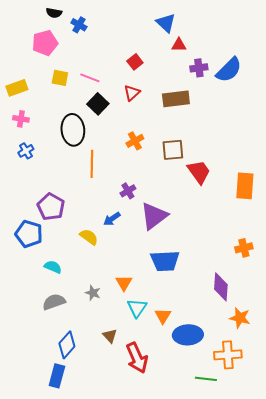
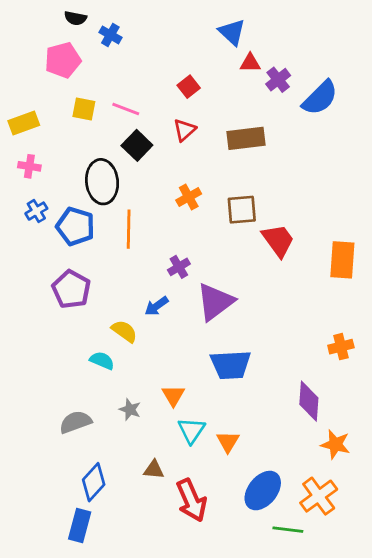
purple cross: (199, 68) -> (278, 80), moved, turned -30
blue pentagon: (29, 234) -> (75, 226), moved
cyan semicircle: (53, 267) -> (102, 361), moved
blue ellipse: (188, 335) -> (263, 491), moved, turned -48
brown triangle: (110, 336) -> (154, 470), turned -42
orange cross: (228, 355) -> (319, 496), turned -32

